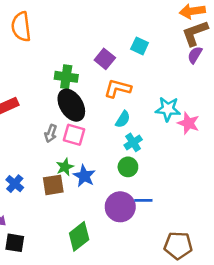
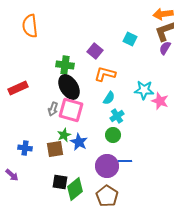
cyan square: (140, 46) -> (130, 39), moved
pink square: (74, 135) -> (71, 110), size x1.4
blue cross: (15, 184) -> (25, 148), turned -32
black square: (15, 243) -> (60, 182), moved
brown pentagon: (178, 245) -> (107, 196), moved, turned 30

